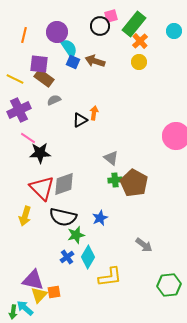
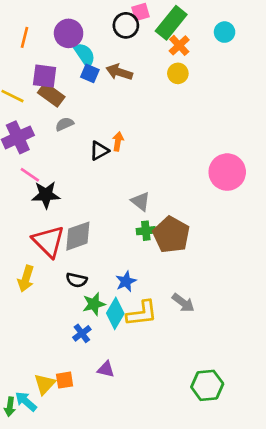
black semicircle: (63, 217) -> (77, 280), size x0.6
gray arrow: (144, 245) -> (183, 303), moved
cyan diamond: (88, 257) -> (115, 313), moved
yellow L-shape: (110, 277) -> (142, 313), moved
purple triangle: (33, 280) -> (106, 369), moved, size x0.6
green hexagon: (169, 285) -> (207, 385), moved

